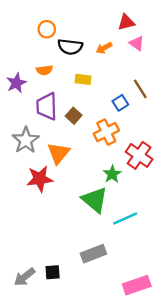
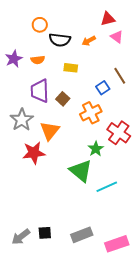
purple star: (16, 83) -> (14, 59), moved
gray rectangle: (93, 254) -> (82, 235), moved

